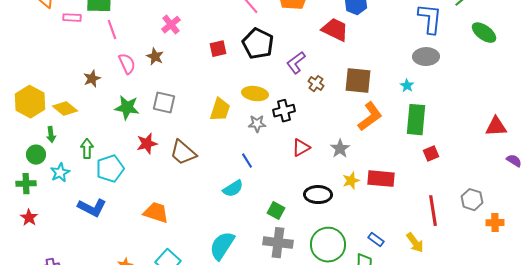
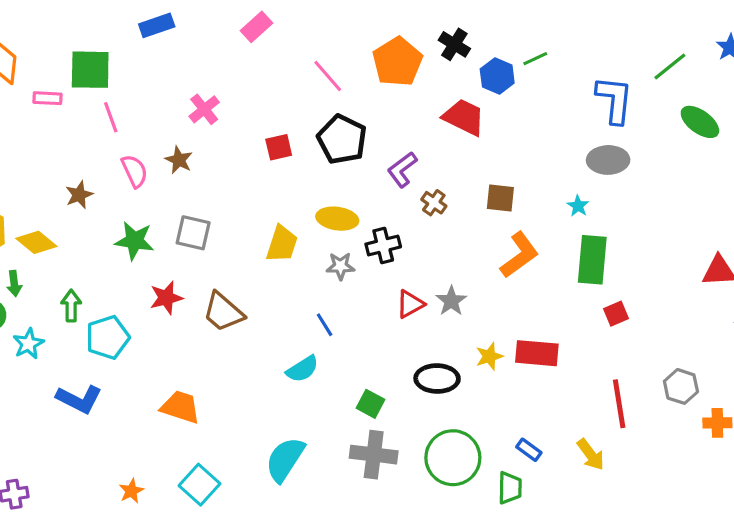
brown square: (358, 81) -> (500, 198), size x0.7
gray star: (340, 149) -> (451, 301), moved

